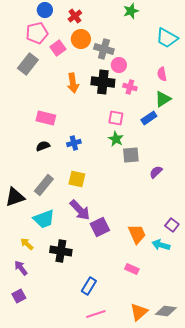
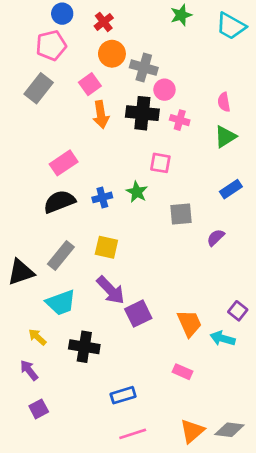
cyan trapezoid: (167, 38) -> (231, 26), moved
pink square: (58, 48) -> (90, 84), moved
pink rectangle: (46, 118) -> (64, 163), turned -48
blue rectangle: (149, 118) -> (231, 189), moved
green star: (116, 139) -> (137, 192), moved
black semicircle: (43, 146) -> (59, 202), size x1.6
blue rectangle: (89, 286) -> (123, 395), turned 42
purple square: (19, 296) -> (39, 409), moved

